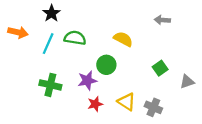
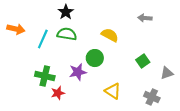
black star: (52, 13) -> (66, 12), moved
red star: (95, 104) -> (58, 93), moved
gray cross: (153, 107) -> (152, 97), moved

